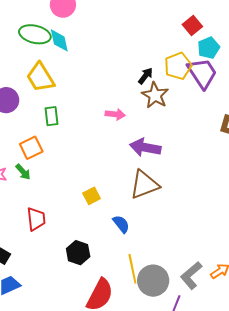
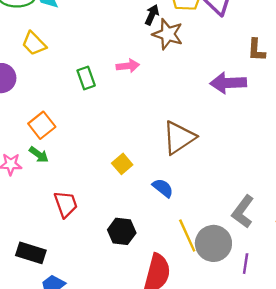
yellow trapezoid: (40, 77) -> (34, 44), size x0.7
green rectangle: (51, 116) -> (86, 78), moved
purple arrow: (145, 147) -> (228, 83), moved
gray L-shape: (191, 275) -> (243, 212), moved

